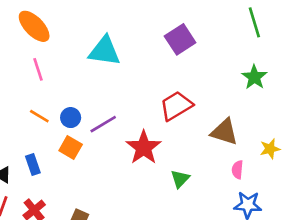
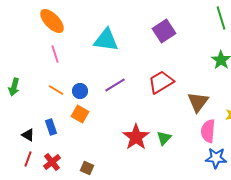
purple line: (103, 124) -> (115, 85), moved
brown triangle: (224, 132) -> (198, 102), turned 50
red star: (144, 148) -> (136, 137), moved
pink semicircle: (237, 170) -> (208, 131), size x1.6

